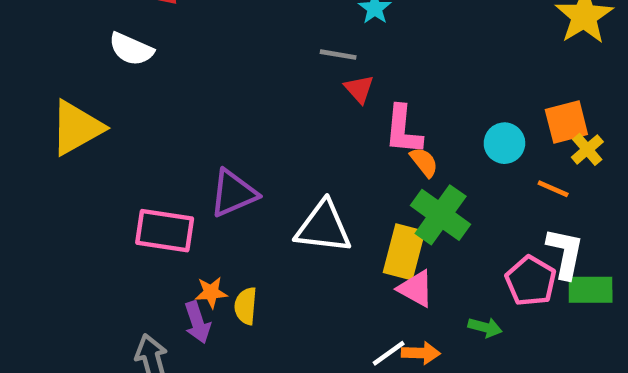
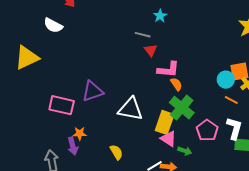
pink L-shape: (403, 130) -> (168, 70), turned -95
cyan circle: (504, 143) -> (226, 80), moved
pink pentagon: (531, 281) -> (207, 130), moved
yellow semicircle: (246, 306) -> (116, 152), moved, turned 140
green arrow: (485, 327) -> (185, 151), moved

